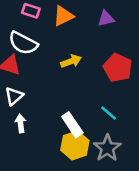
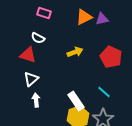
orange triangle: (63, 16) -> (84, 17), moved
white semicircle: (23, 43) -> (38, 38), size x0.6

